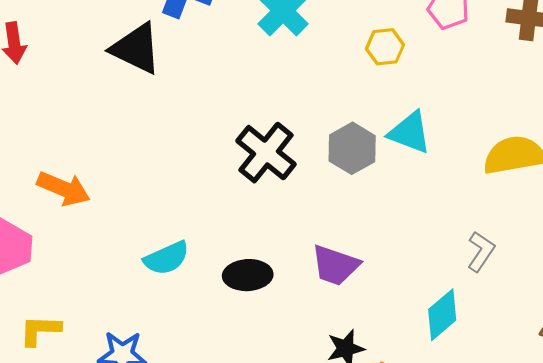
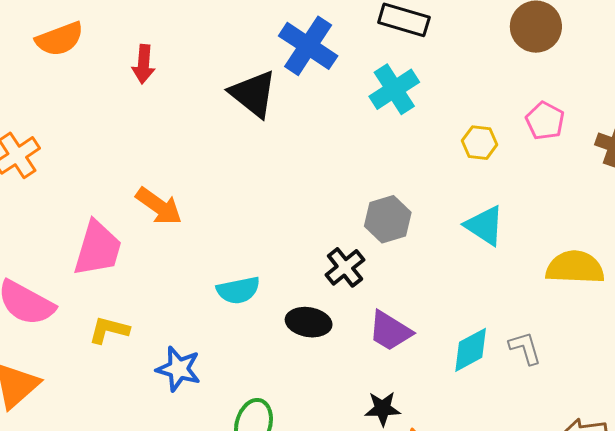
gray hexagon: (352, 148) -> (388, 219), moved
black cross: (266, 153) -> (345, 267), moved, size x0.7
gray L-shape: (481, 251) -> (525, 348), turned -63
cyan diamond: (442, 315) -> (471, 350), moved

